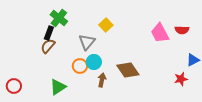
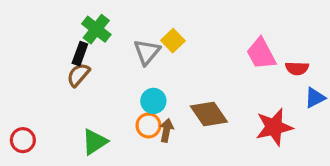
red semicircle: (182, 30) -> (297, 68), moved
gray triangle: (87, 42) -> (147, 52), moved
orange circle: (80, 66) -> (148, 125), moved
red star: (181, 79) -> (274, 127), moved, size x1.6

